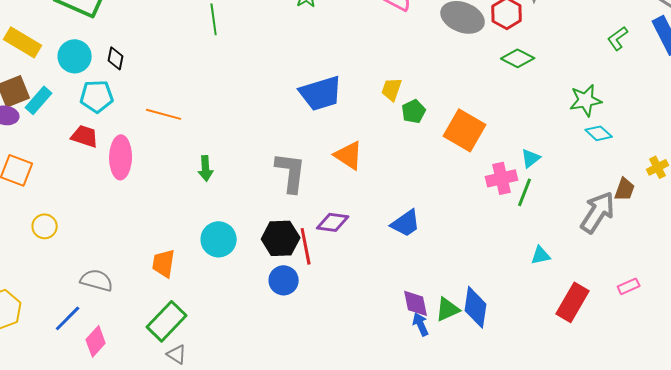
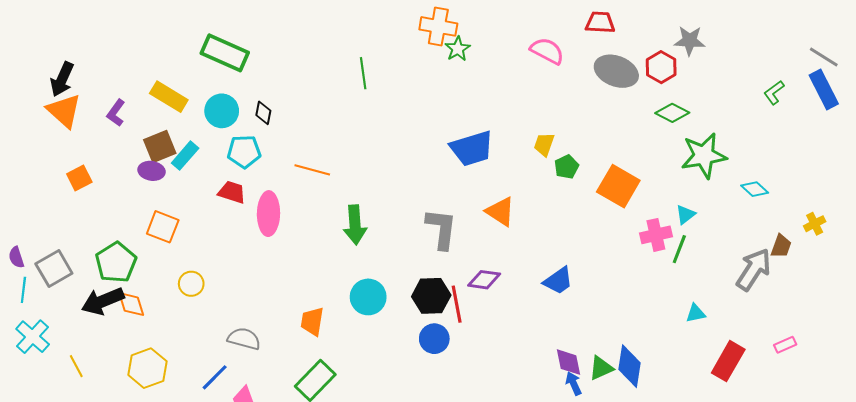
green star: (586, 100) -> (704, 156), moved, size x1.4
green arrow: (206, 168) -> (355, 225), size x1.5

